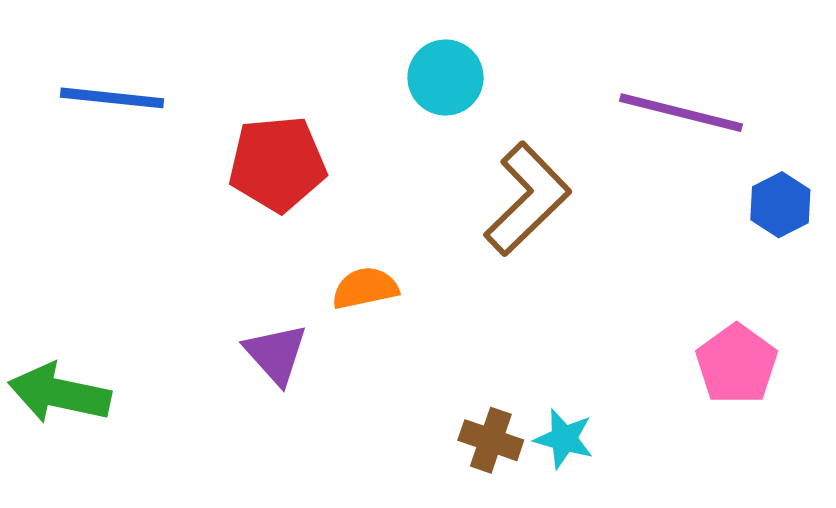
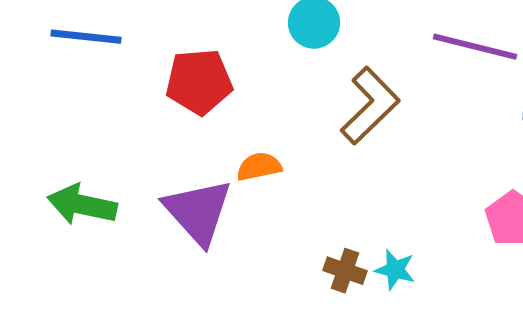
purple triangle: (276, 354) -> (198, 212), size x1.6
green arrow: (59, 393) -> (82, 205), moved

